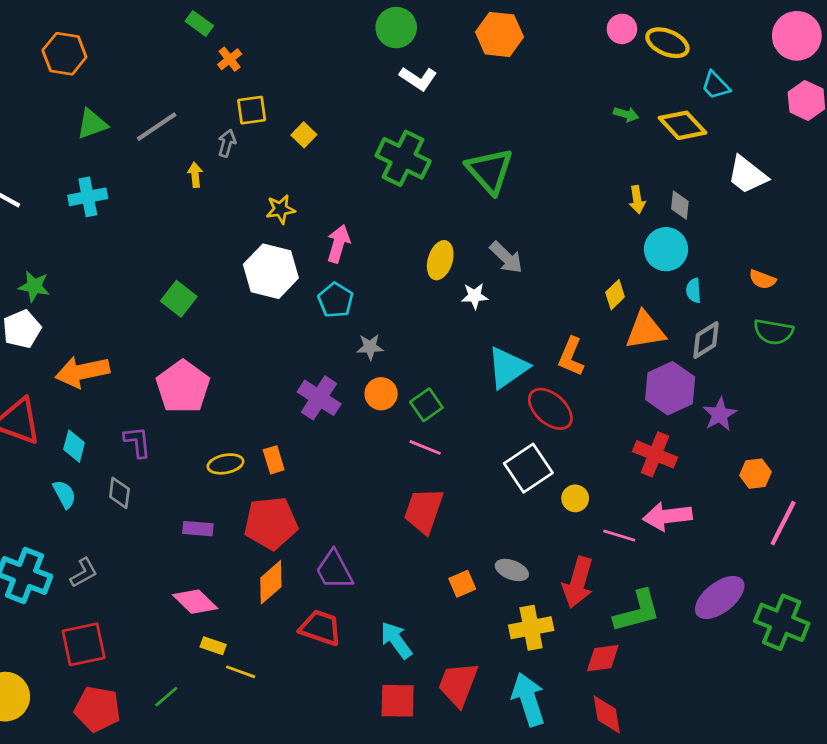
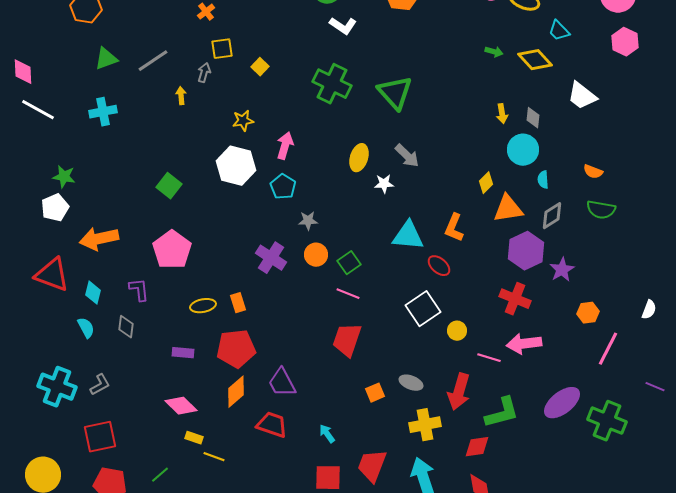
cyan triangle: (508, 368) -> (408, 236), turned 40
red ellipse: (550, 409) -> (439, 266), size x0.7
cyan arrow: (396, 640) -> (327, 434), size x0.7

